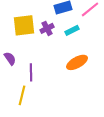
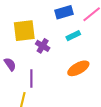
purple cross: (47, 28) -> (43, 46), moved, turned -32

